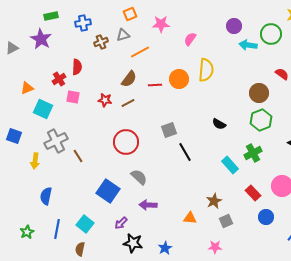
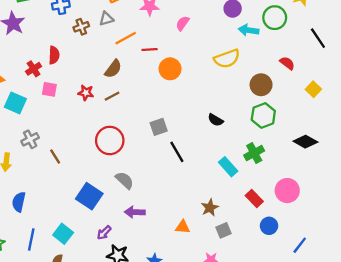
yellow semicircle: (206, 70) -> (227, 59), moved, turned 65
red line: (155, 85) -> (150, 49), moved
gray cross: (56, 141) -> (30, 139), size x0.7

